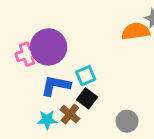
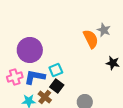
orange semicircle: (136, 31) -> (91, 39), turned 72
pink cross: (27, 54) -> (15, 77), moved

